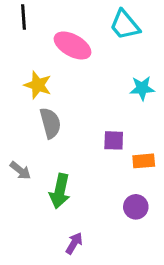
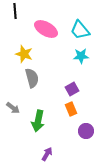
cyan trapezoid: (125, 25) -> (80, 30), moved
cyan star: (142, 88) -> (81, 56), moved
purple square: (114, 140) -> (72, 89), turned -32
orange rectangle: (144, 161) -> (71, 109), moved, turned 72

